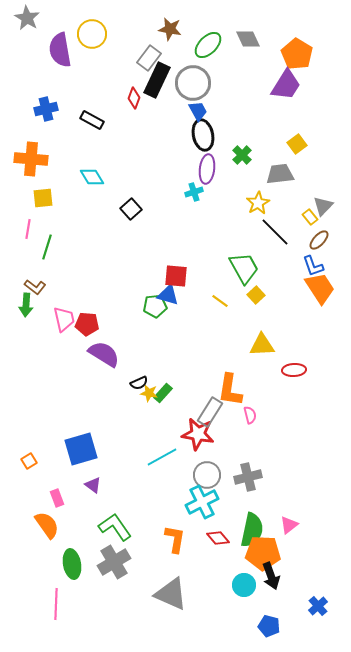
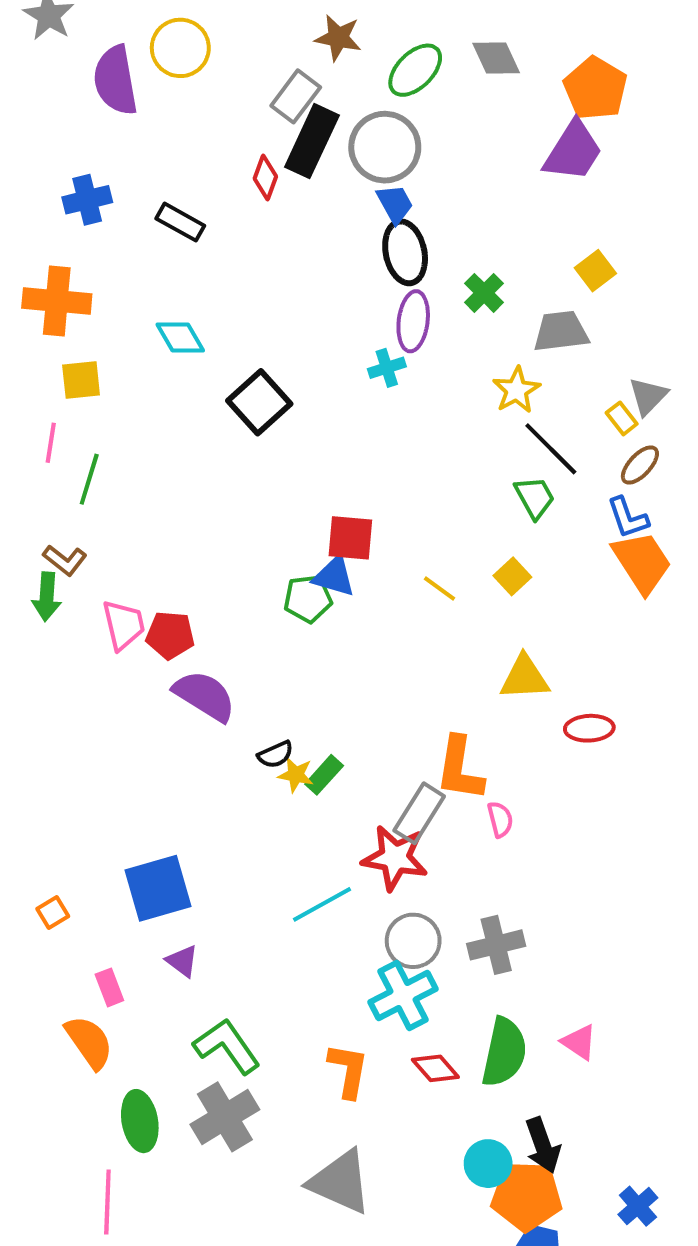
black square: (131, 209) -> (259, 402), size x1.4
green trapezoid: (244, 268) -> (535, 497), moved, size x0.7
pink triangle: (289, 525) -> (579, 1042), turned -48
orange pentagon: (263, 553) -> (527, 1196), moved

